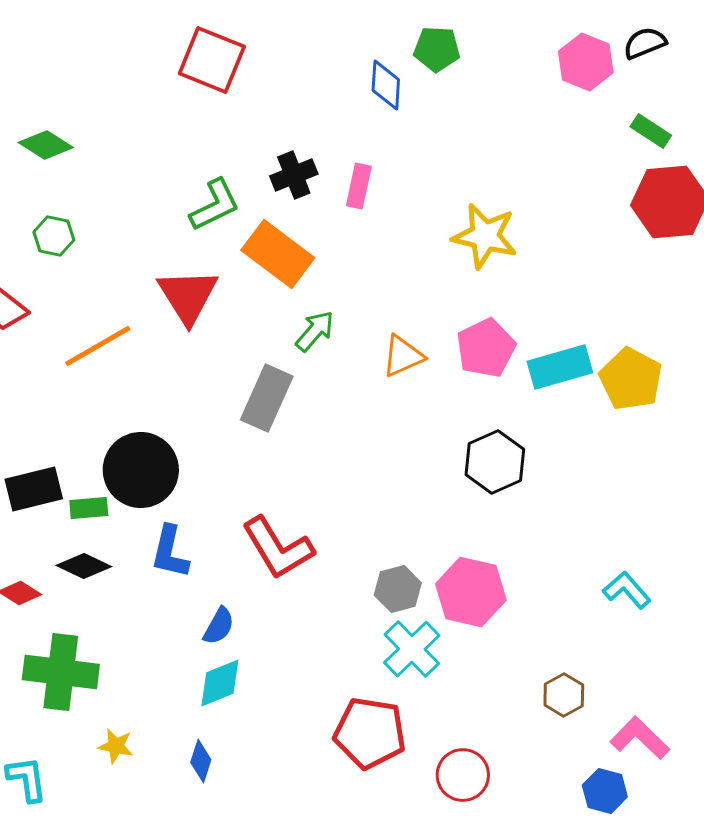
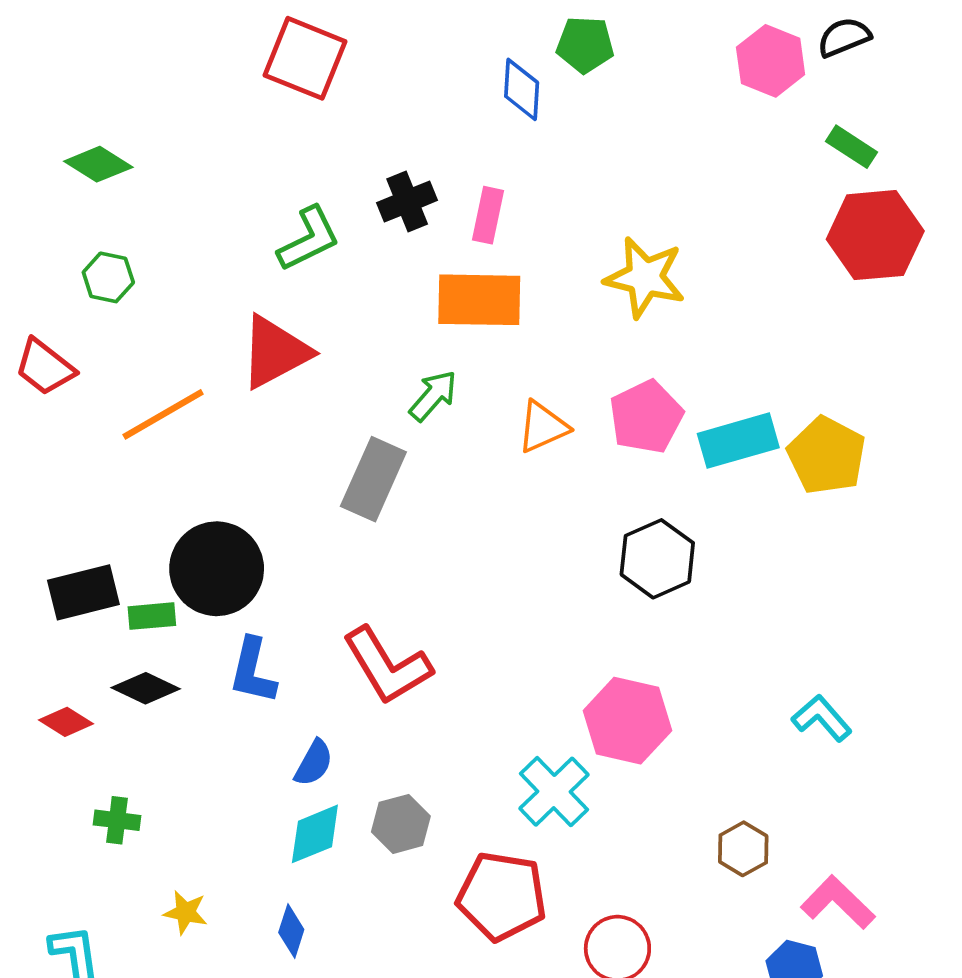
orange rectangle: (278, 254) -> (479, 300), moved, turned -36
red triangle: (188, 296) -> (275, 352), turned 34
gray hexagon: (398, 589) -> (401, 824), moved
green cross: (61, 672) -> (117, 820), size x0.5

